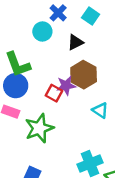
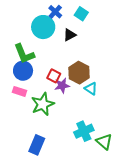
cyan circle: (42, 32) -> (43, 27), size x1.5
brown hexagon: (84, 75) -> (79, 73), moved
purple star: (66, 86) -> (62, 86), moved

